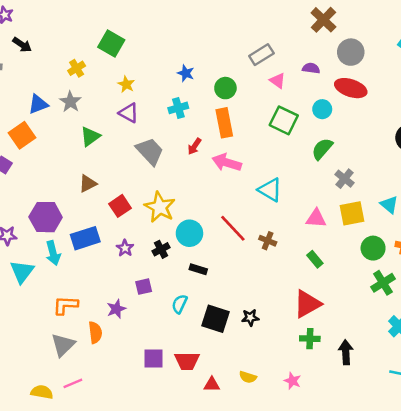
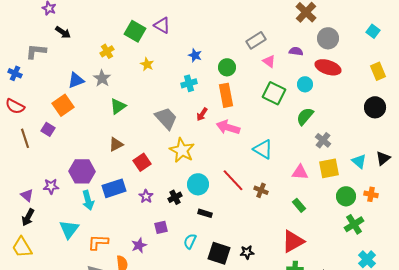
purple triangle: (129, 113) -> (162, 25), moved
yellow star: (160, 207) -> (182, 150), moved
cyan triangle: (22, 272) -> (69, 229), moved

